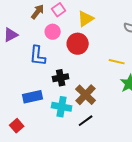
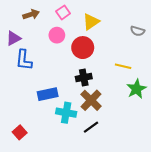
brown arrow: (38, 12) -> (31, 14), moved, turned 35
blue L-shape: (38, 56) -> (24, 60), moved
black cross: (61, 78) -> (84, 78), moved
blue rectangle: (33, 97) -> (48, 94), moved

